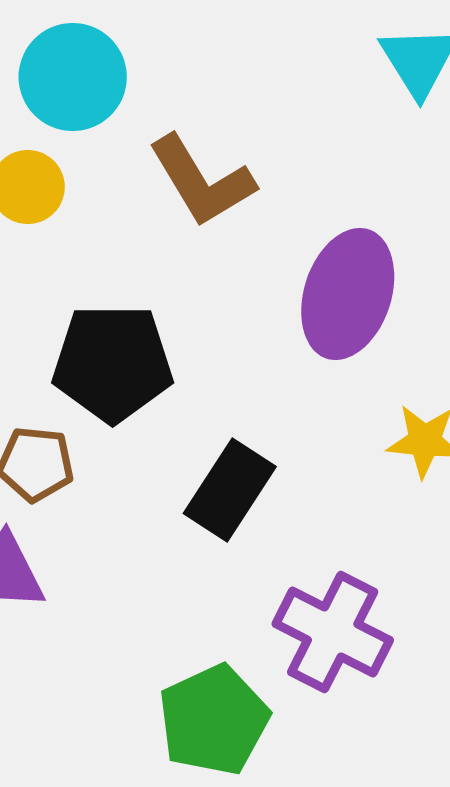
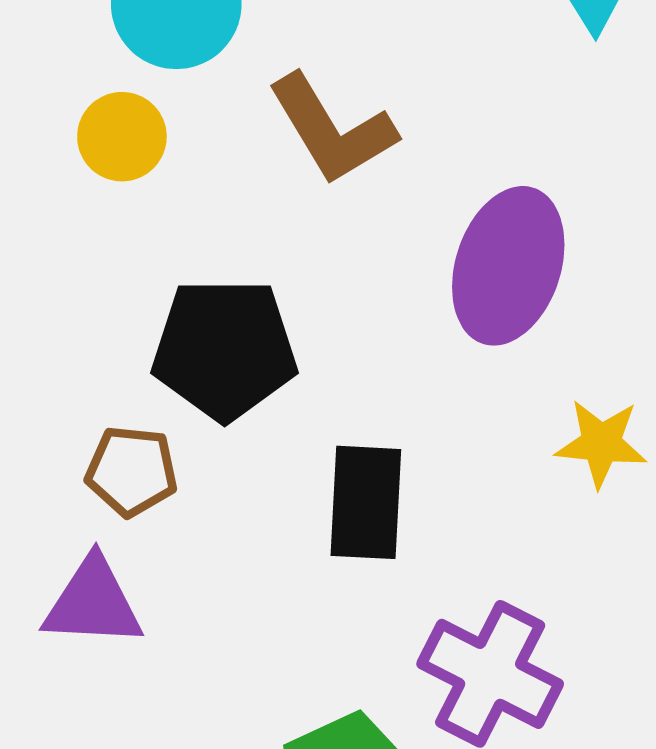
black rectangle: (230, 490) -> (366, 502), turned -30

